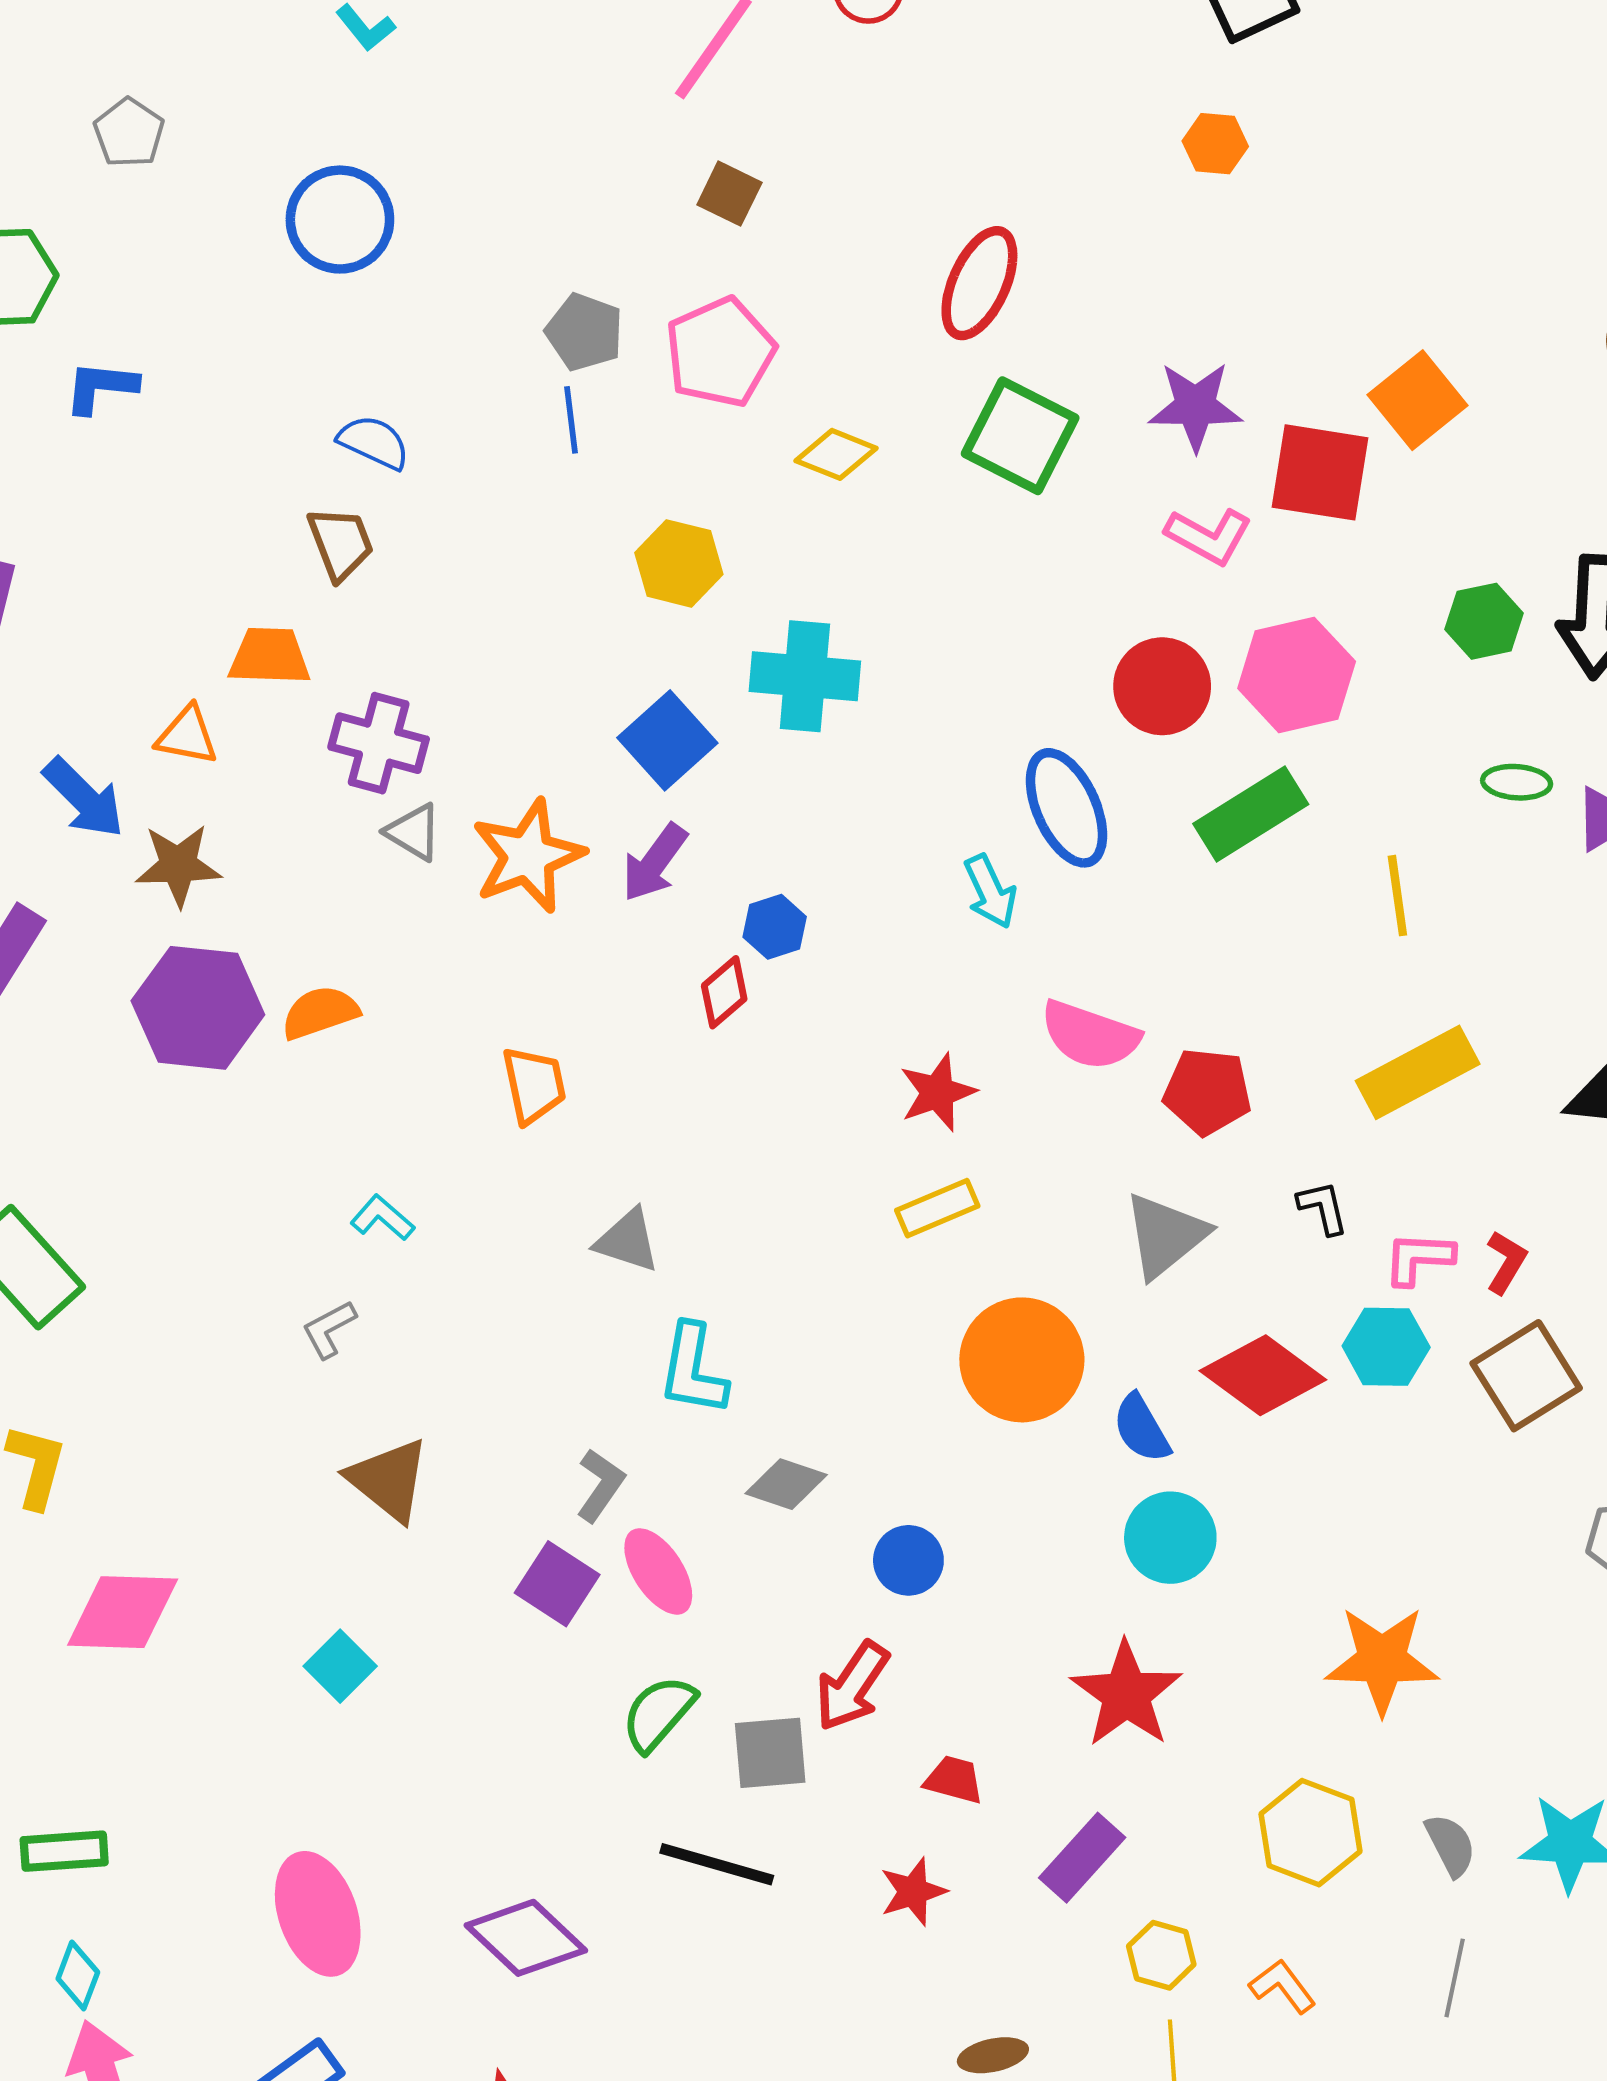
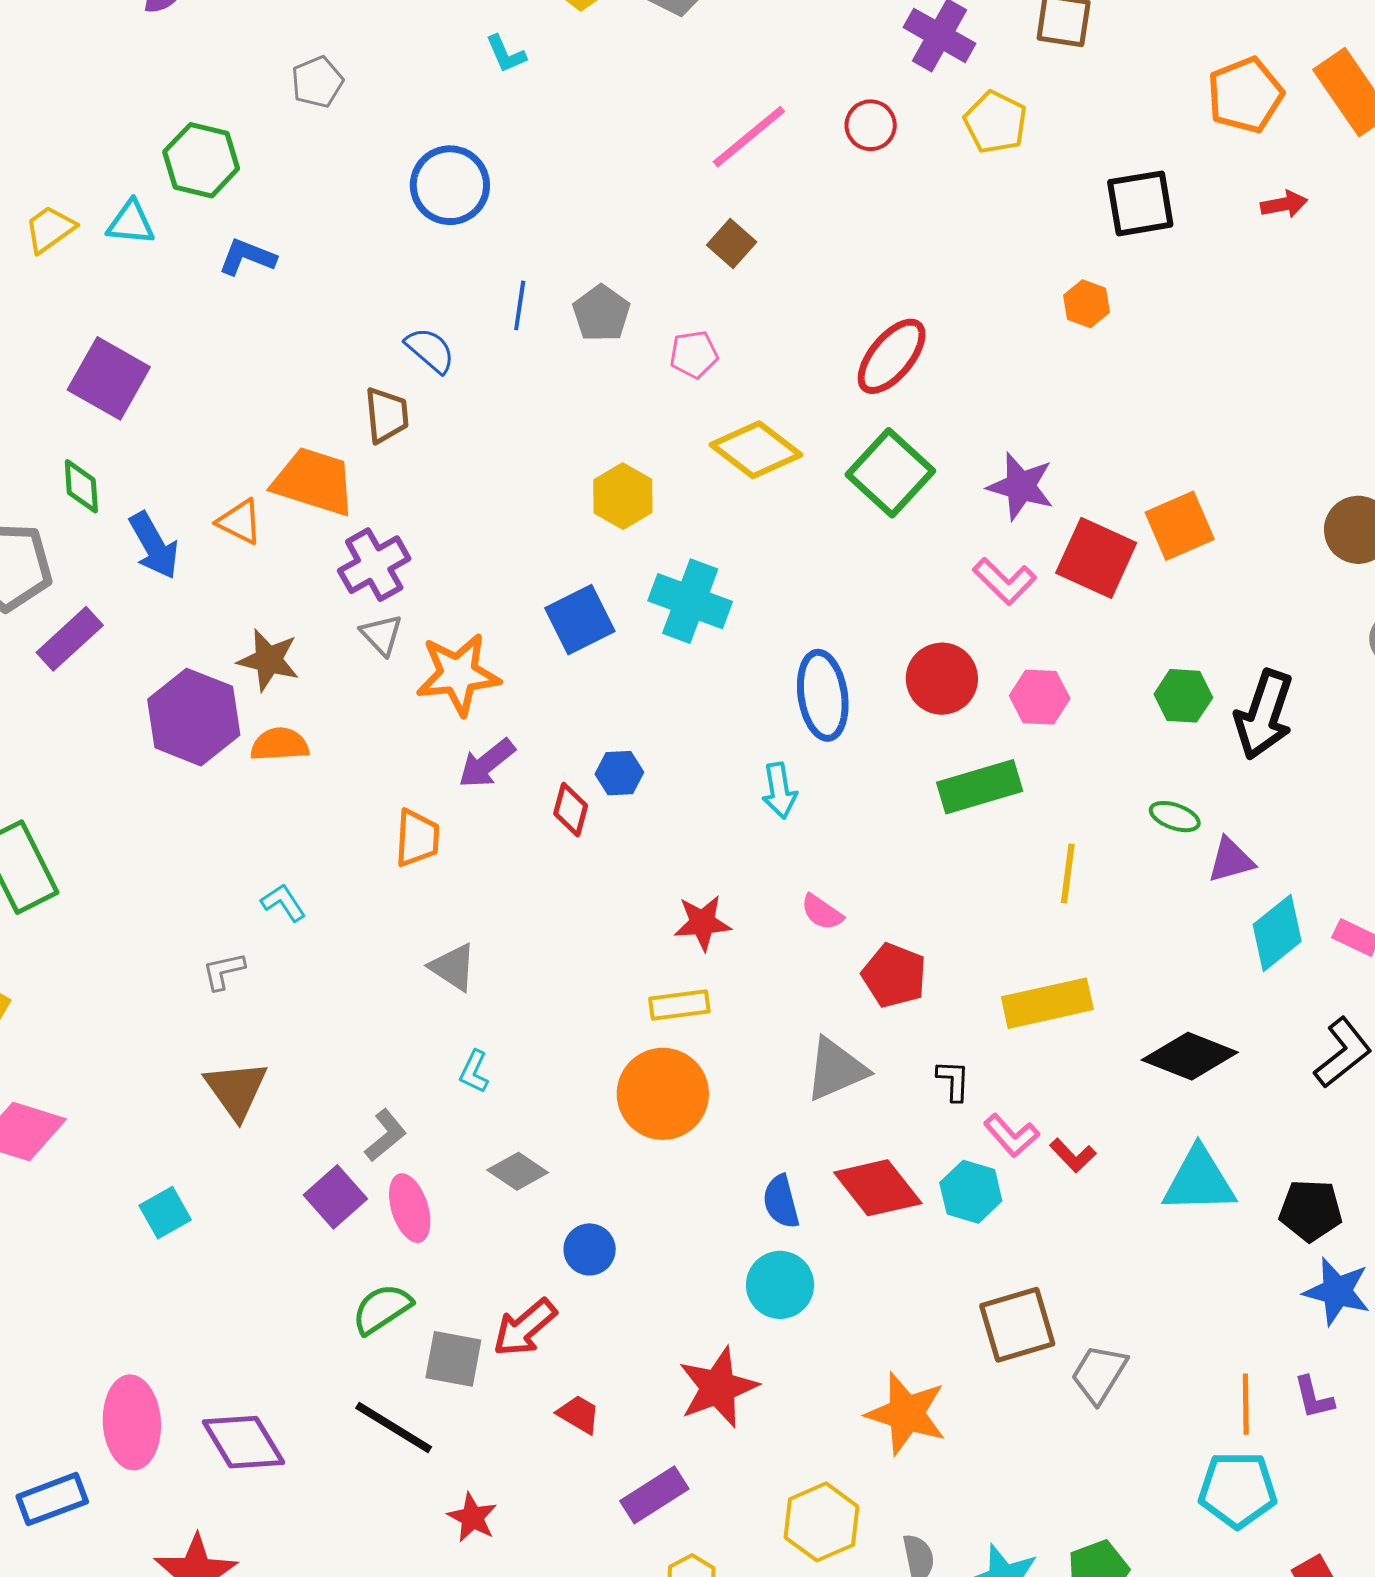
pink pentagon: (720, 352) -> (694, 354), size x0.6
blue line: (571, 420) -> (520, 305), moved
yellow diamond: (836, 454) -> (756, 450), size x1.5
orange trapezoid: (270, 656) -> (314, 482), size x1.4
pink hexagon: (1297, 675) -> (1040, 697), size x0.7
purple cross: (379, 743) -> (374, 565), turned 30
blue ellipse: (1066, 808) -> (823, 695), moved
purple arrow: (655, 863) -> (487, 763), moved
brown star: (178, 865) -> (269, 660), moved
red diamond: (724, 992) -> (571, 810), turned -50
pink semicircle: (1090, 1035) -> (822, 912), size x0.6
pink L-shape: (1419, 1258) -> (1011, 1135), turned -150
red L-shape: (1506, 1262) -> (1073, 1155), turned 90
orange circle: (1022, 1360) -> (663, 1094), moved
cyan L-shape: (693, 1370) -> (474, 1072), size x0.6
brown square: (1526, 1376) -> (1017, 1325), moved
red star: (913, 1892) -> (472, 1517), moved, turned 30
pink ellipse: (318, 1914) -> (132, 1422), moved

